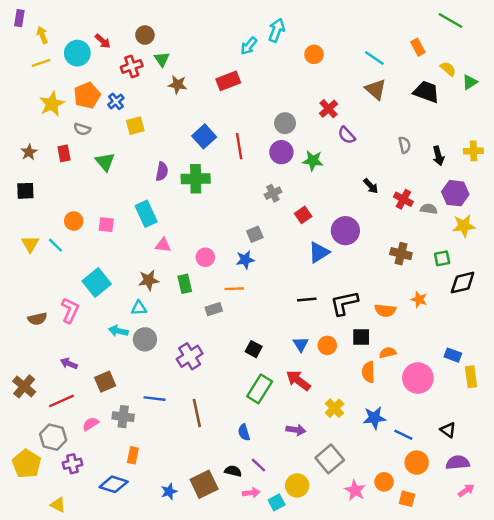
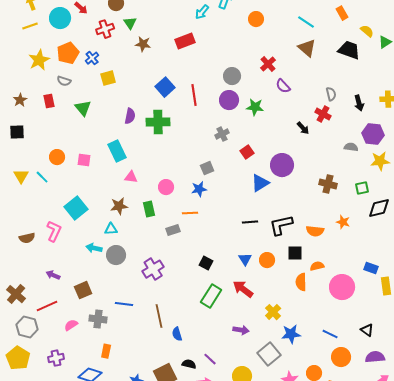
red cross: (403, 199) -> (323, 114), moved
blue star: (374, 418) -> (291, 334), moved
blue semicircle: (244, 432) -> (177, 334), moved
gray hexagon: (53, 437) -> (27, 327), moved

